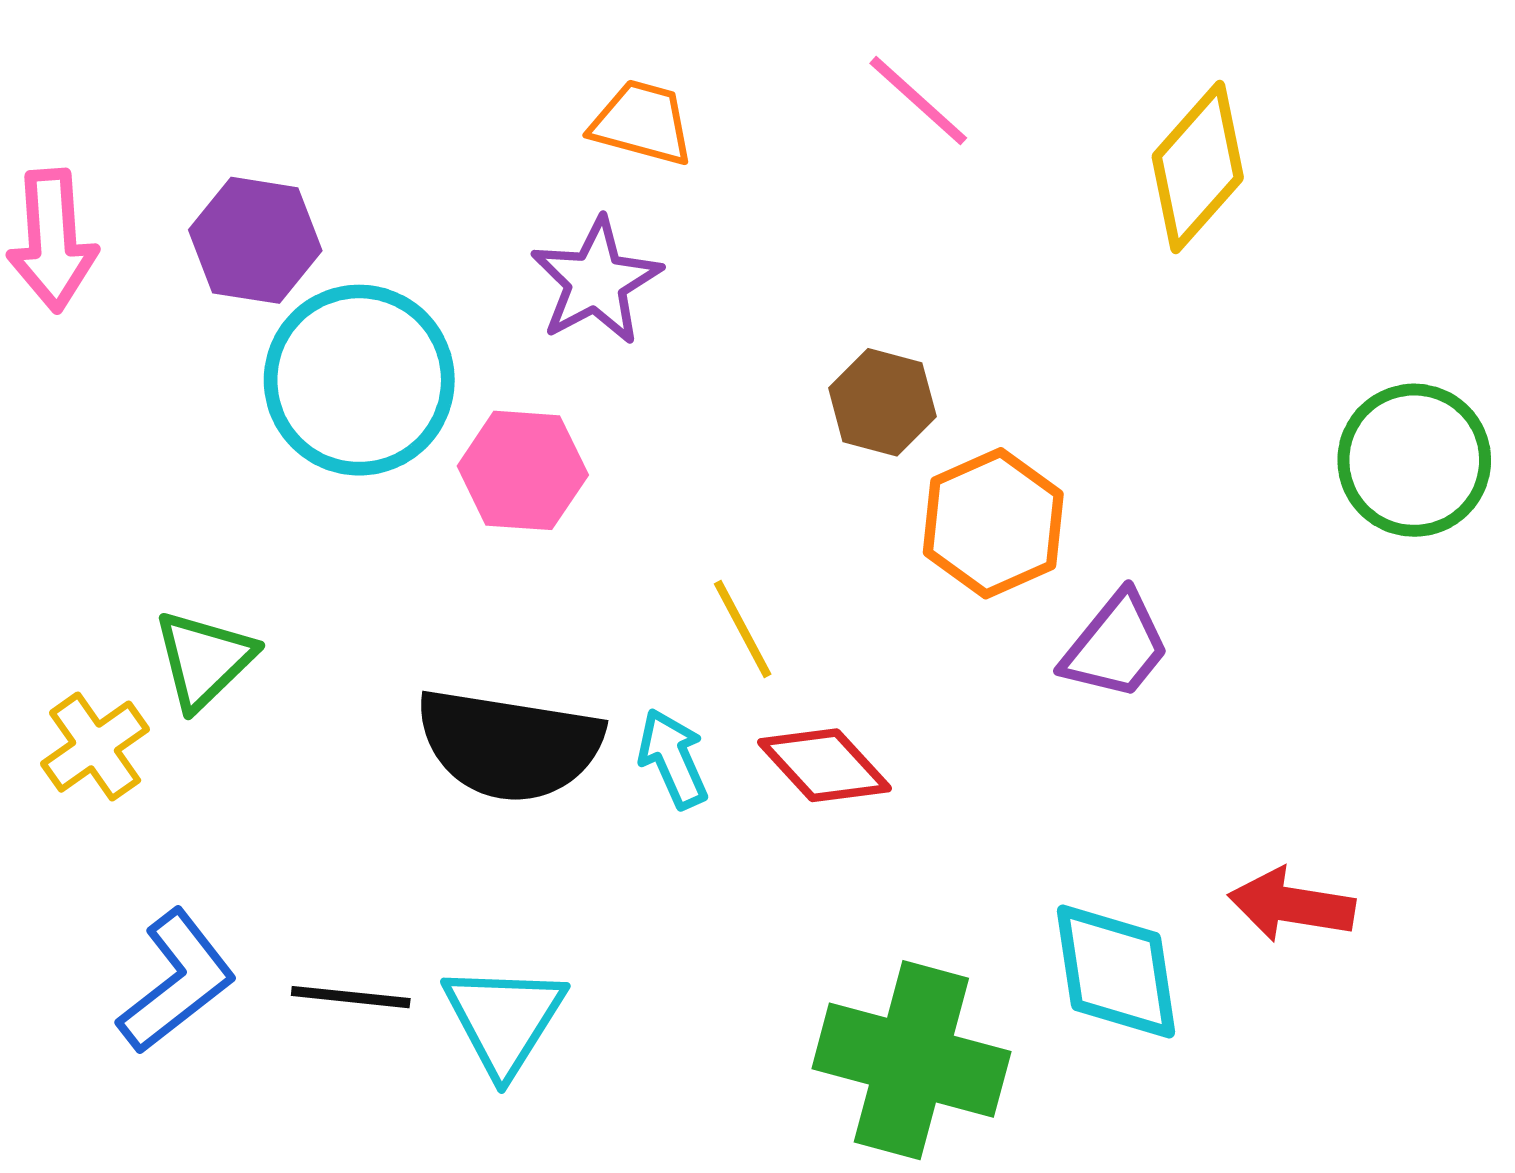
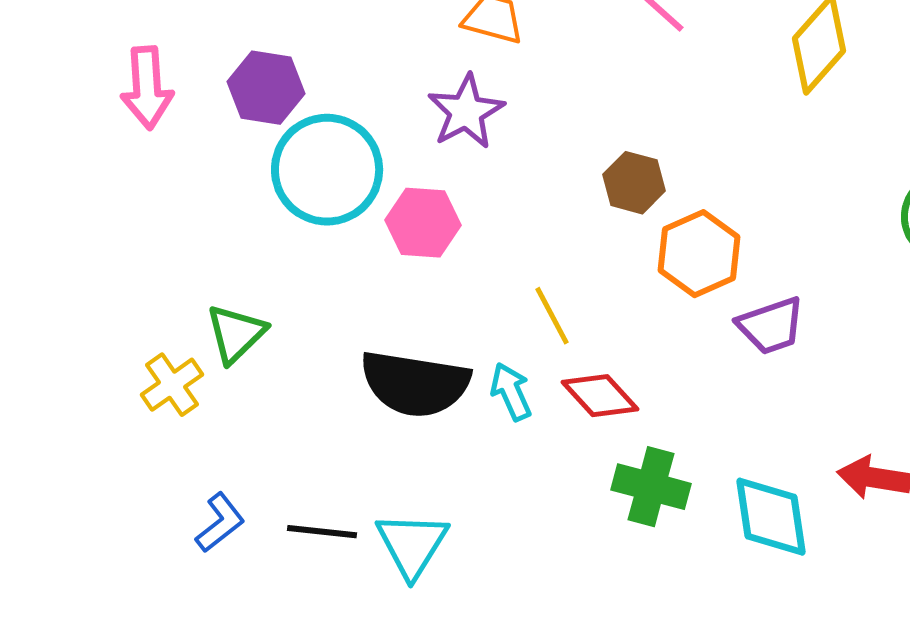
purple trapezoid: (1116, 646) -> (771, 326), turned 32
blue L-shape: (177, 982) -> (220, 523), size x0.7
green cross: (911, 1060) -> (651, 487), moved, size x0.7

